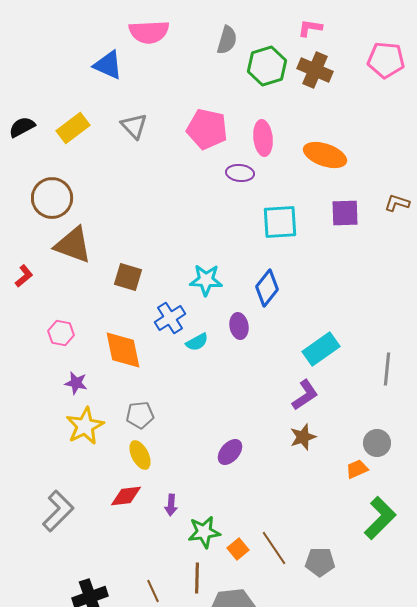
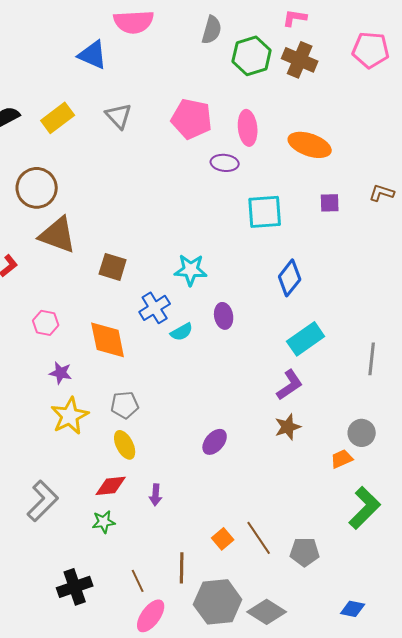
purple square: (345, 213) -> (330, 203), size x0.7
blue diamond: (267, 288) -> (290, 278), moved
green star: (204, 532) -> (104, 522), moved, size x0.7

